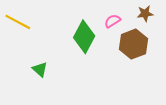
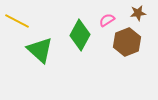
green triangle: (40, 69) -> (40, 50), moved, size x1.8

